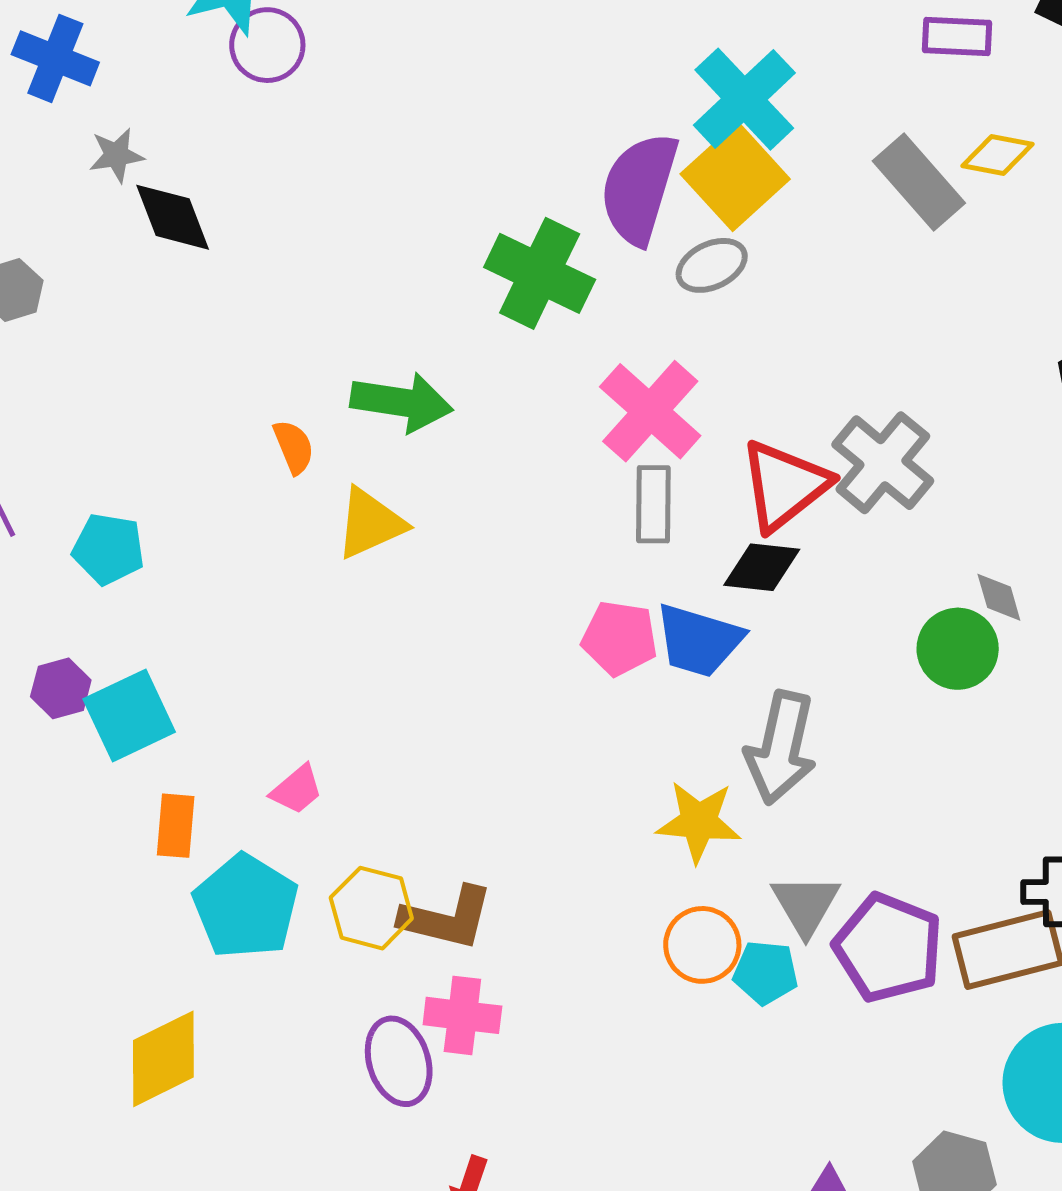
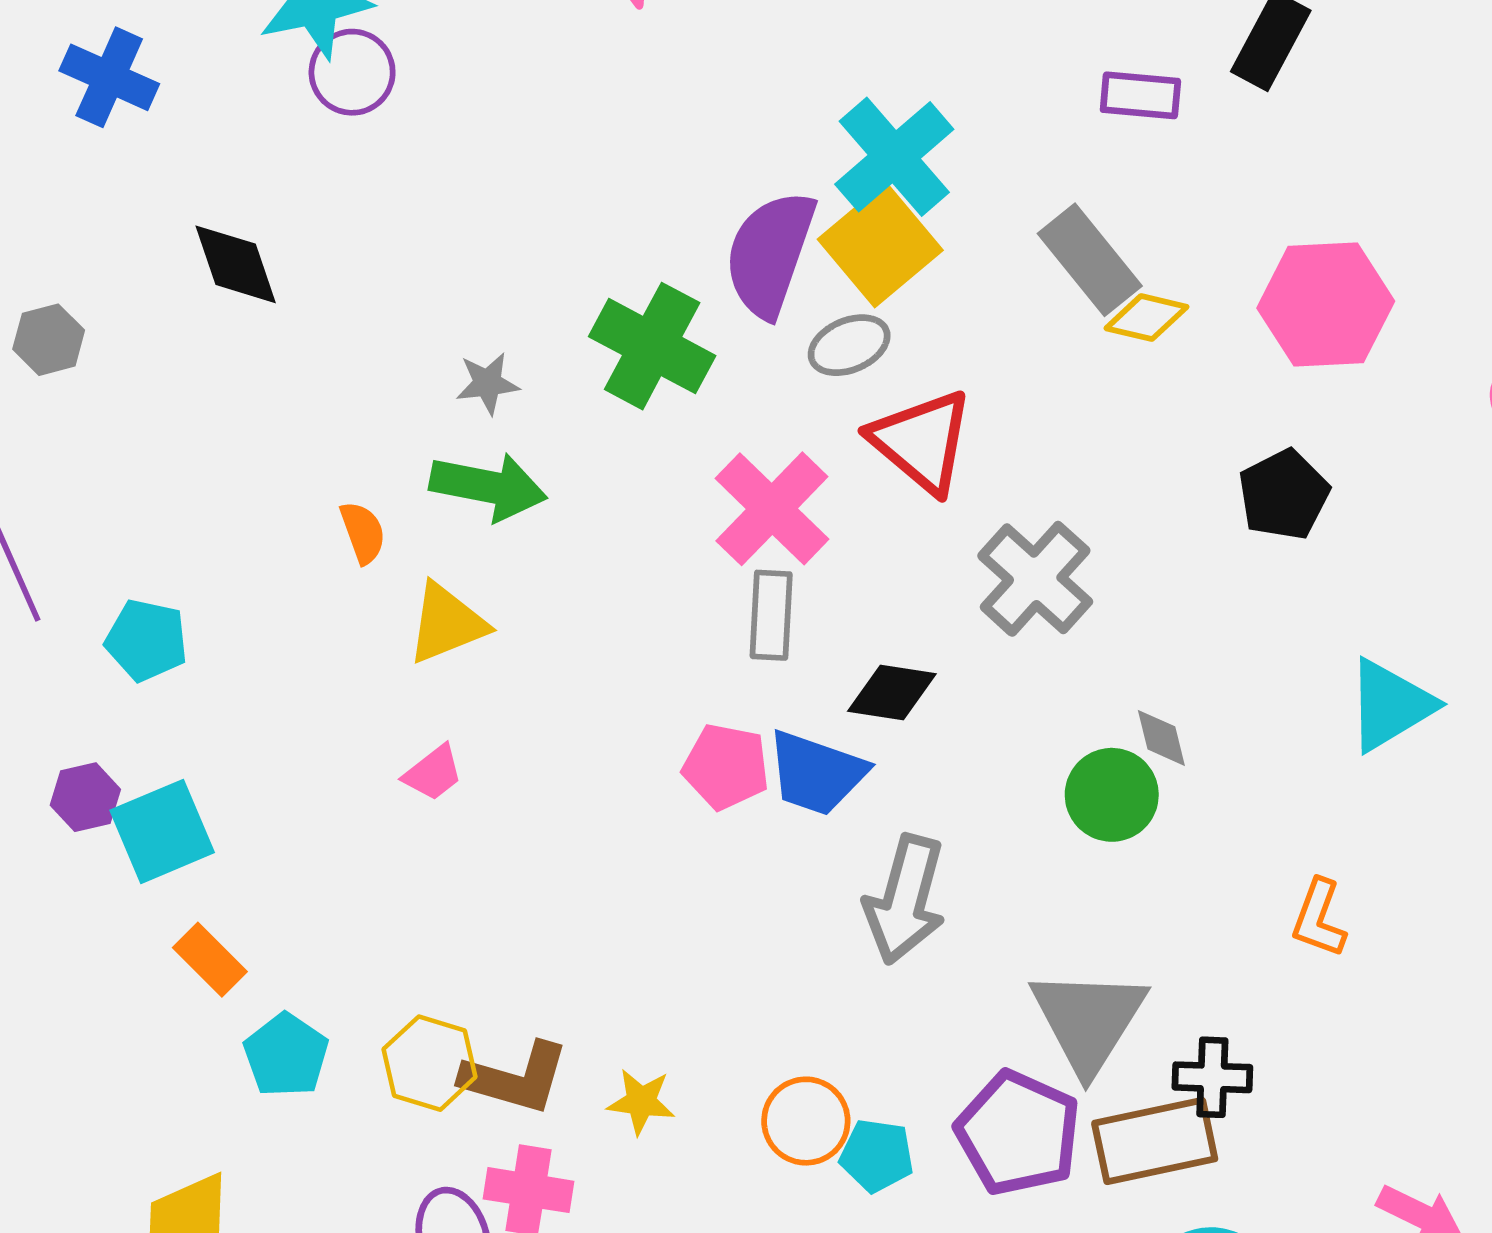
gray star: (116, 155) -> (487, 383), moved
yellow diamond: (997, 155) -> (1146, 318), moved
red triangle: (784, 485) -> (922, 441), moved, turned -44
pink trapezoid: (297, 790) -> (433, 773), moved
yellow star: (699, 822) -> (641, 1102), moved, size x0.7
orange rectangle: (176, 826) -> (210, 960), turned -52
gray triangle: (806, 905) -> (1088, 1020), moved, size x1.5
cyan pentagon: (246, 906) -> (286, 1055), size x0.7

